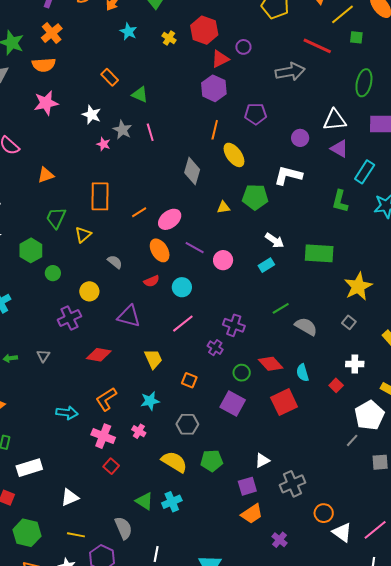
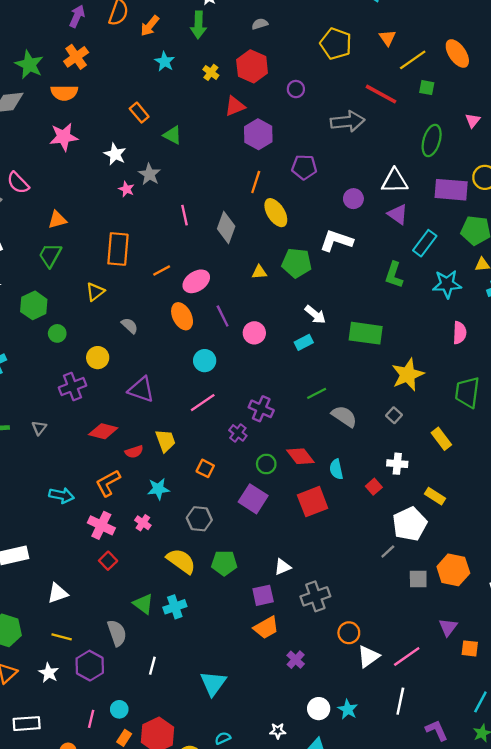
red triangle: (220, 59) -> (235, 106), moved
pink line: (150, 132) -> (184, 215), moved
green trapezoid: (56, 218) -> (50, 255), moved
purple line: (195, 248) -> (223, 316), turned 30
red semicircle: (152, 281) -> (134, 452), moved
white triangle: (342, 532) -> (368, 656), turned 45

